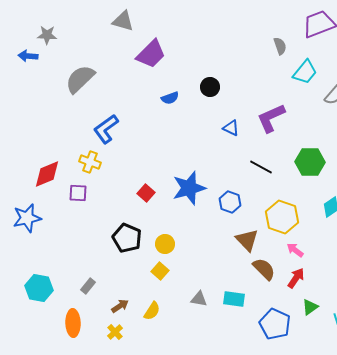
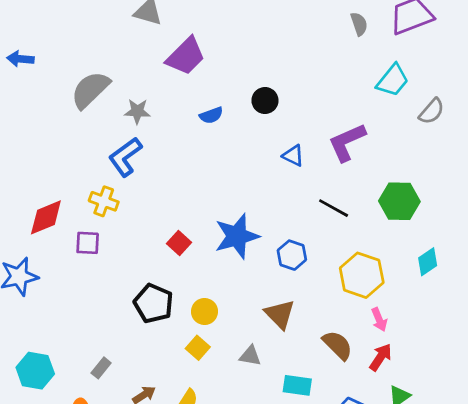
gray star: (47, 35) -> (137, 111), moved
gray semicircle: (280, 46) -> (359, 24), moved
brown triangle: (247, 240) -> (280, 314), moved
pink arrow: (295, 250) -> (379, 320), turned -150
gray triangle: (199, 299) -> (250, 356), moved

